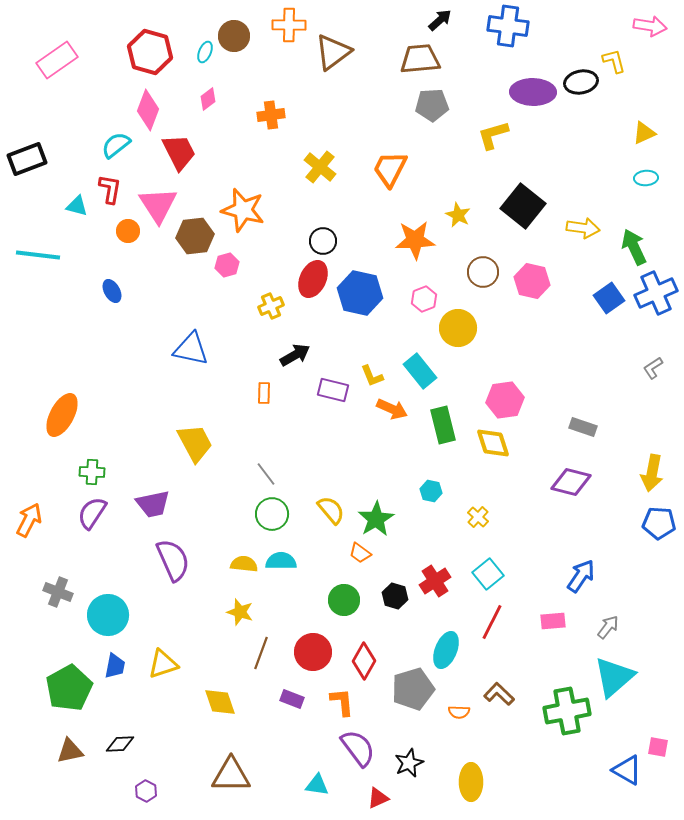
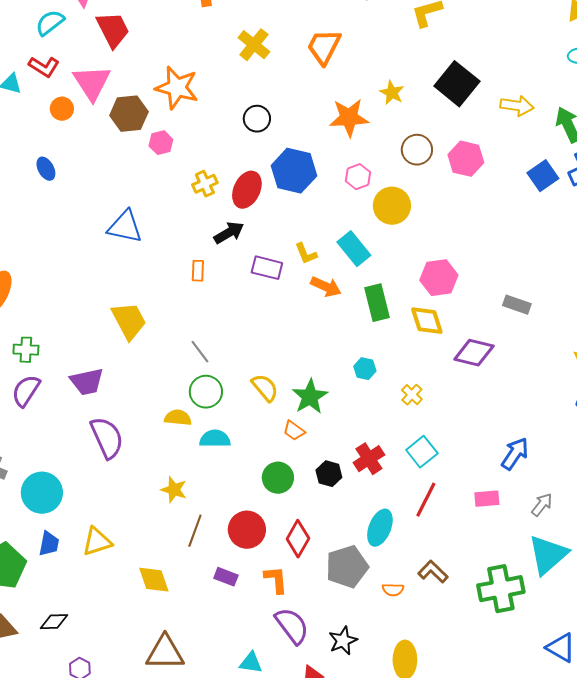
red L-shape: (110, 189) -> (44, 67), turned 112
red ellipse: (313, 279) -> (247, 190), moved
purple diamond: (571, 482) -> (474, 353), moved
yellow semicircle: (244, 564) -> (178, 418), moved

